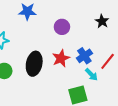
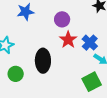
red star: (61, 58) -> (68, 40), moved

